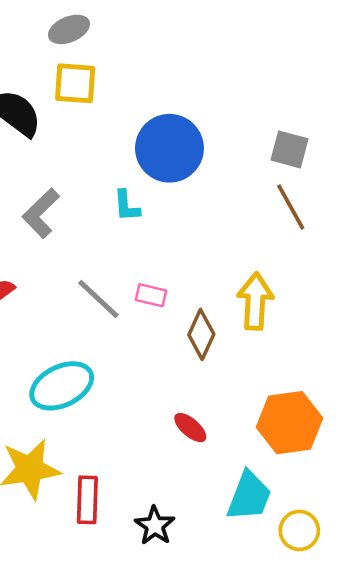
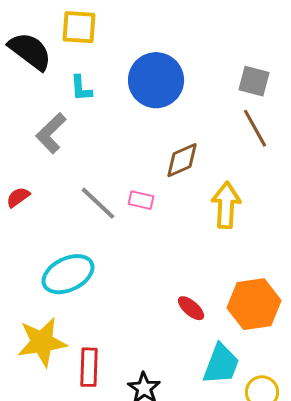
cyan L-shape: (127, 206) -> (81, 88), moved
brown diamond: (201, 334) -> (182, 160), moved, turned 42
red ellipse: (190, 428) -> (191, 308), moved

